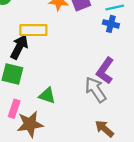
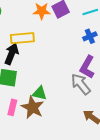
blue cross: (111, 24) -> (90, 36), moved, turned -32
brown star: (30, 124) -> (33, 107), moved, turned -30

